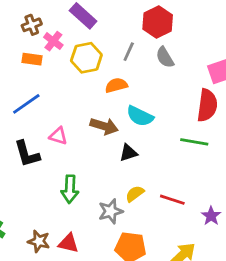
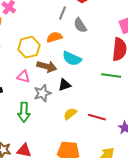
gray semicircle: (165, 57) -> (80, 25), moved
yellow hexagon: (86, 58) -> (29, 47), moved
pink triangle: (58, 136) -> (23, 77), moved
gray star: (111, 211) -> (42, 93), moved

